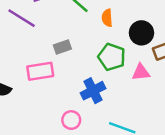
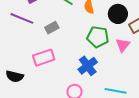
gray rectangle: (62, 47) -> (52, 28), moved
pink triangle: (141, 72) -> (123, 45), turned -35

